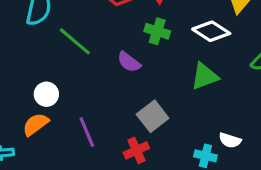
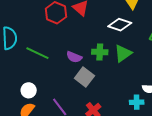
green cross: (157, 31) -> (100, 52), moved
gray square: (153, 116) -> (84, 77), moved

